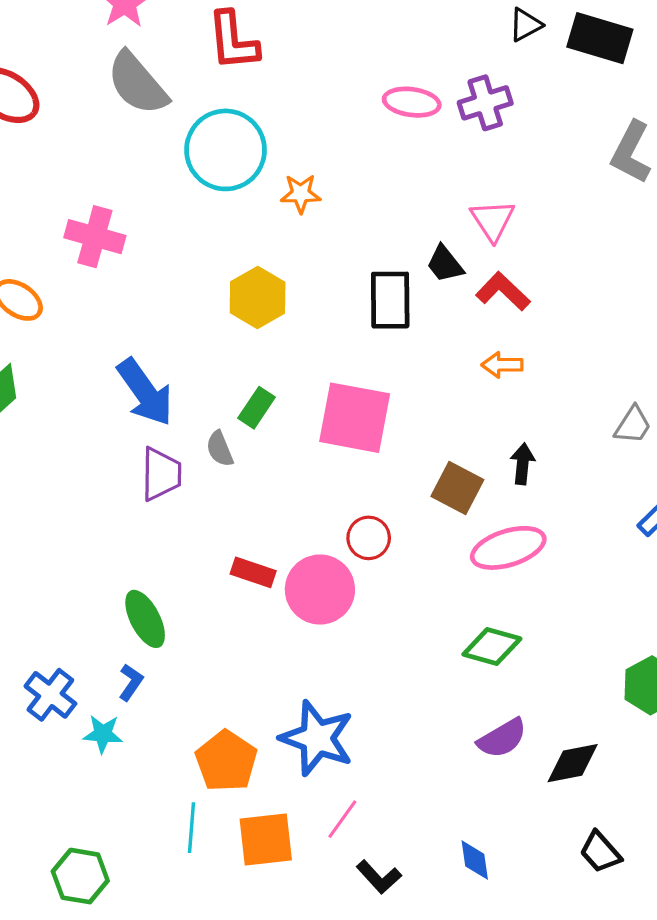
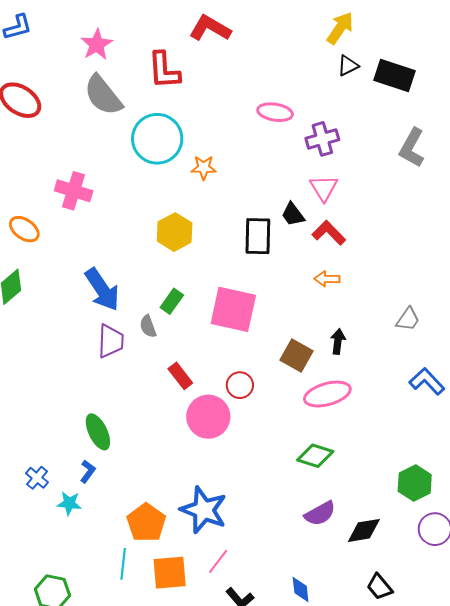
purple cross: (485, 103) -> (322, 139), moved
red rectangle: (253, 572) -> (180, 376), moved, turned 32
blue cross: (50, 695) -> (37, 478), size x0.7

